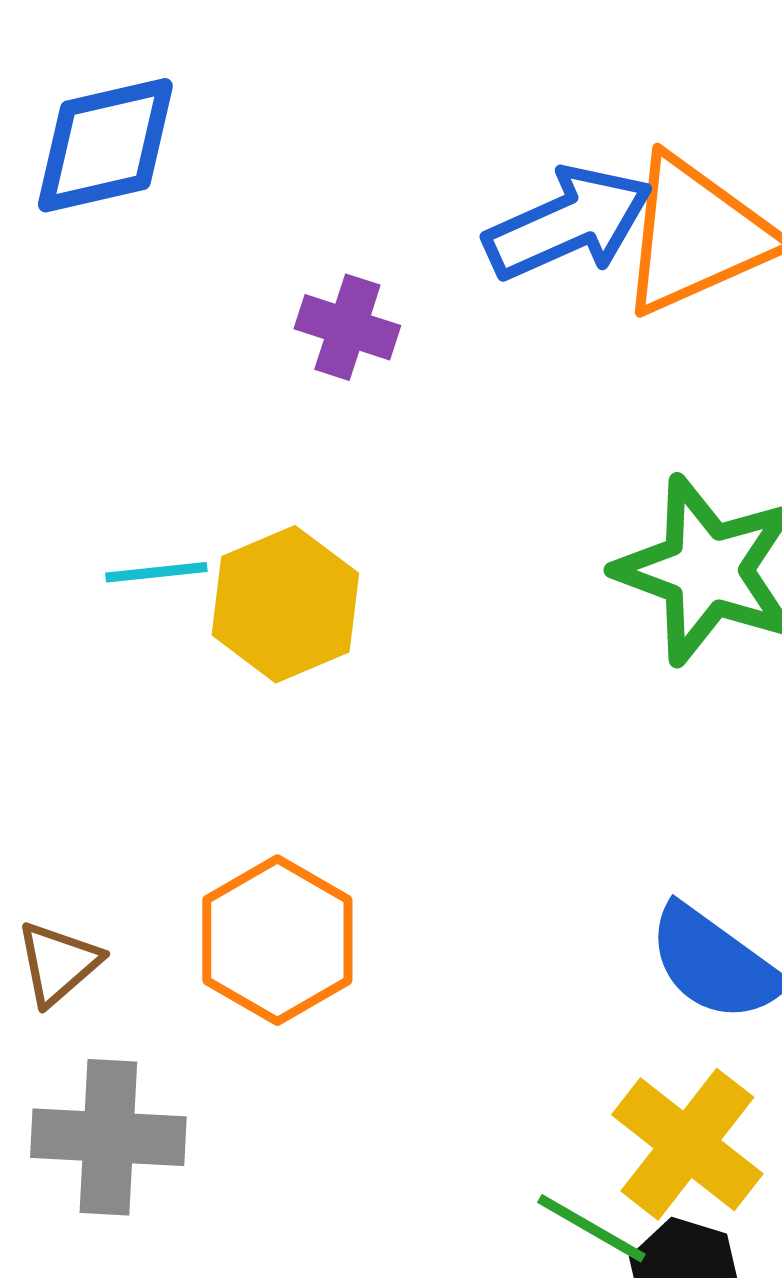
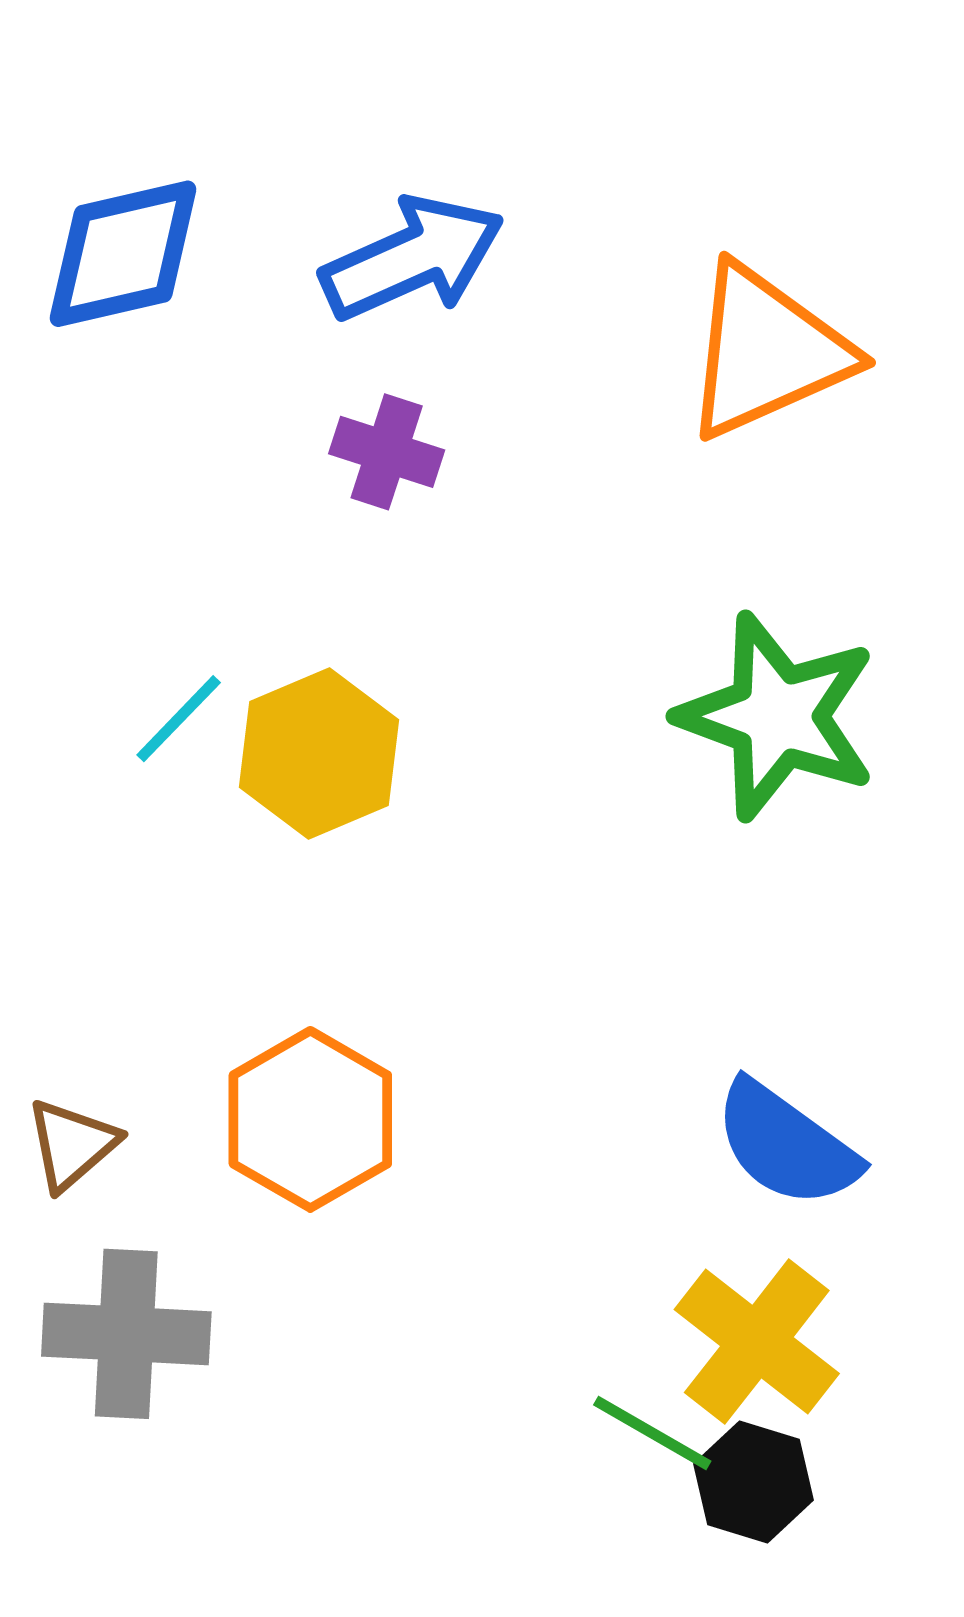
blue arrow: (568, 223) -> (413, 258), moved
cyan line: (156, 572) -> (179, 719), turned -40

